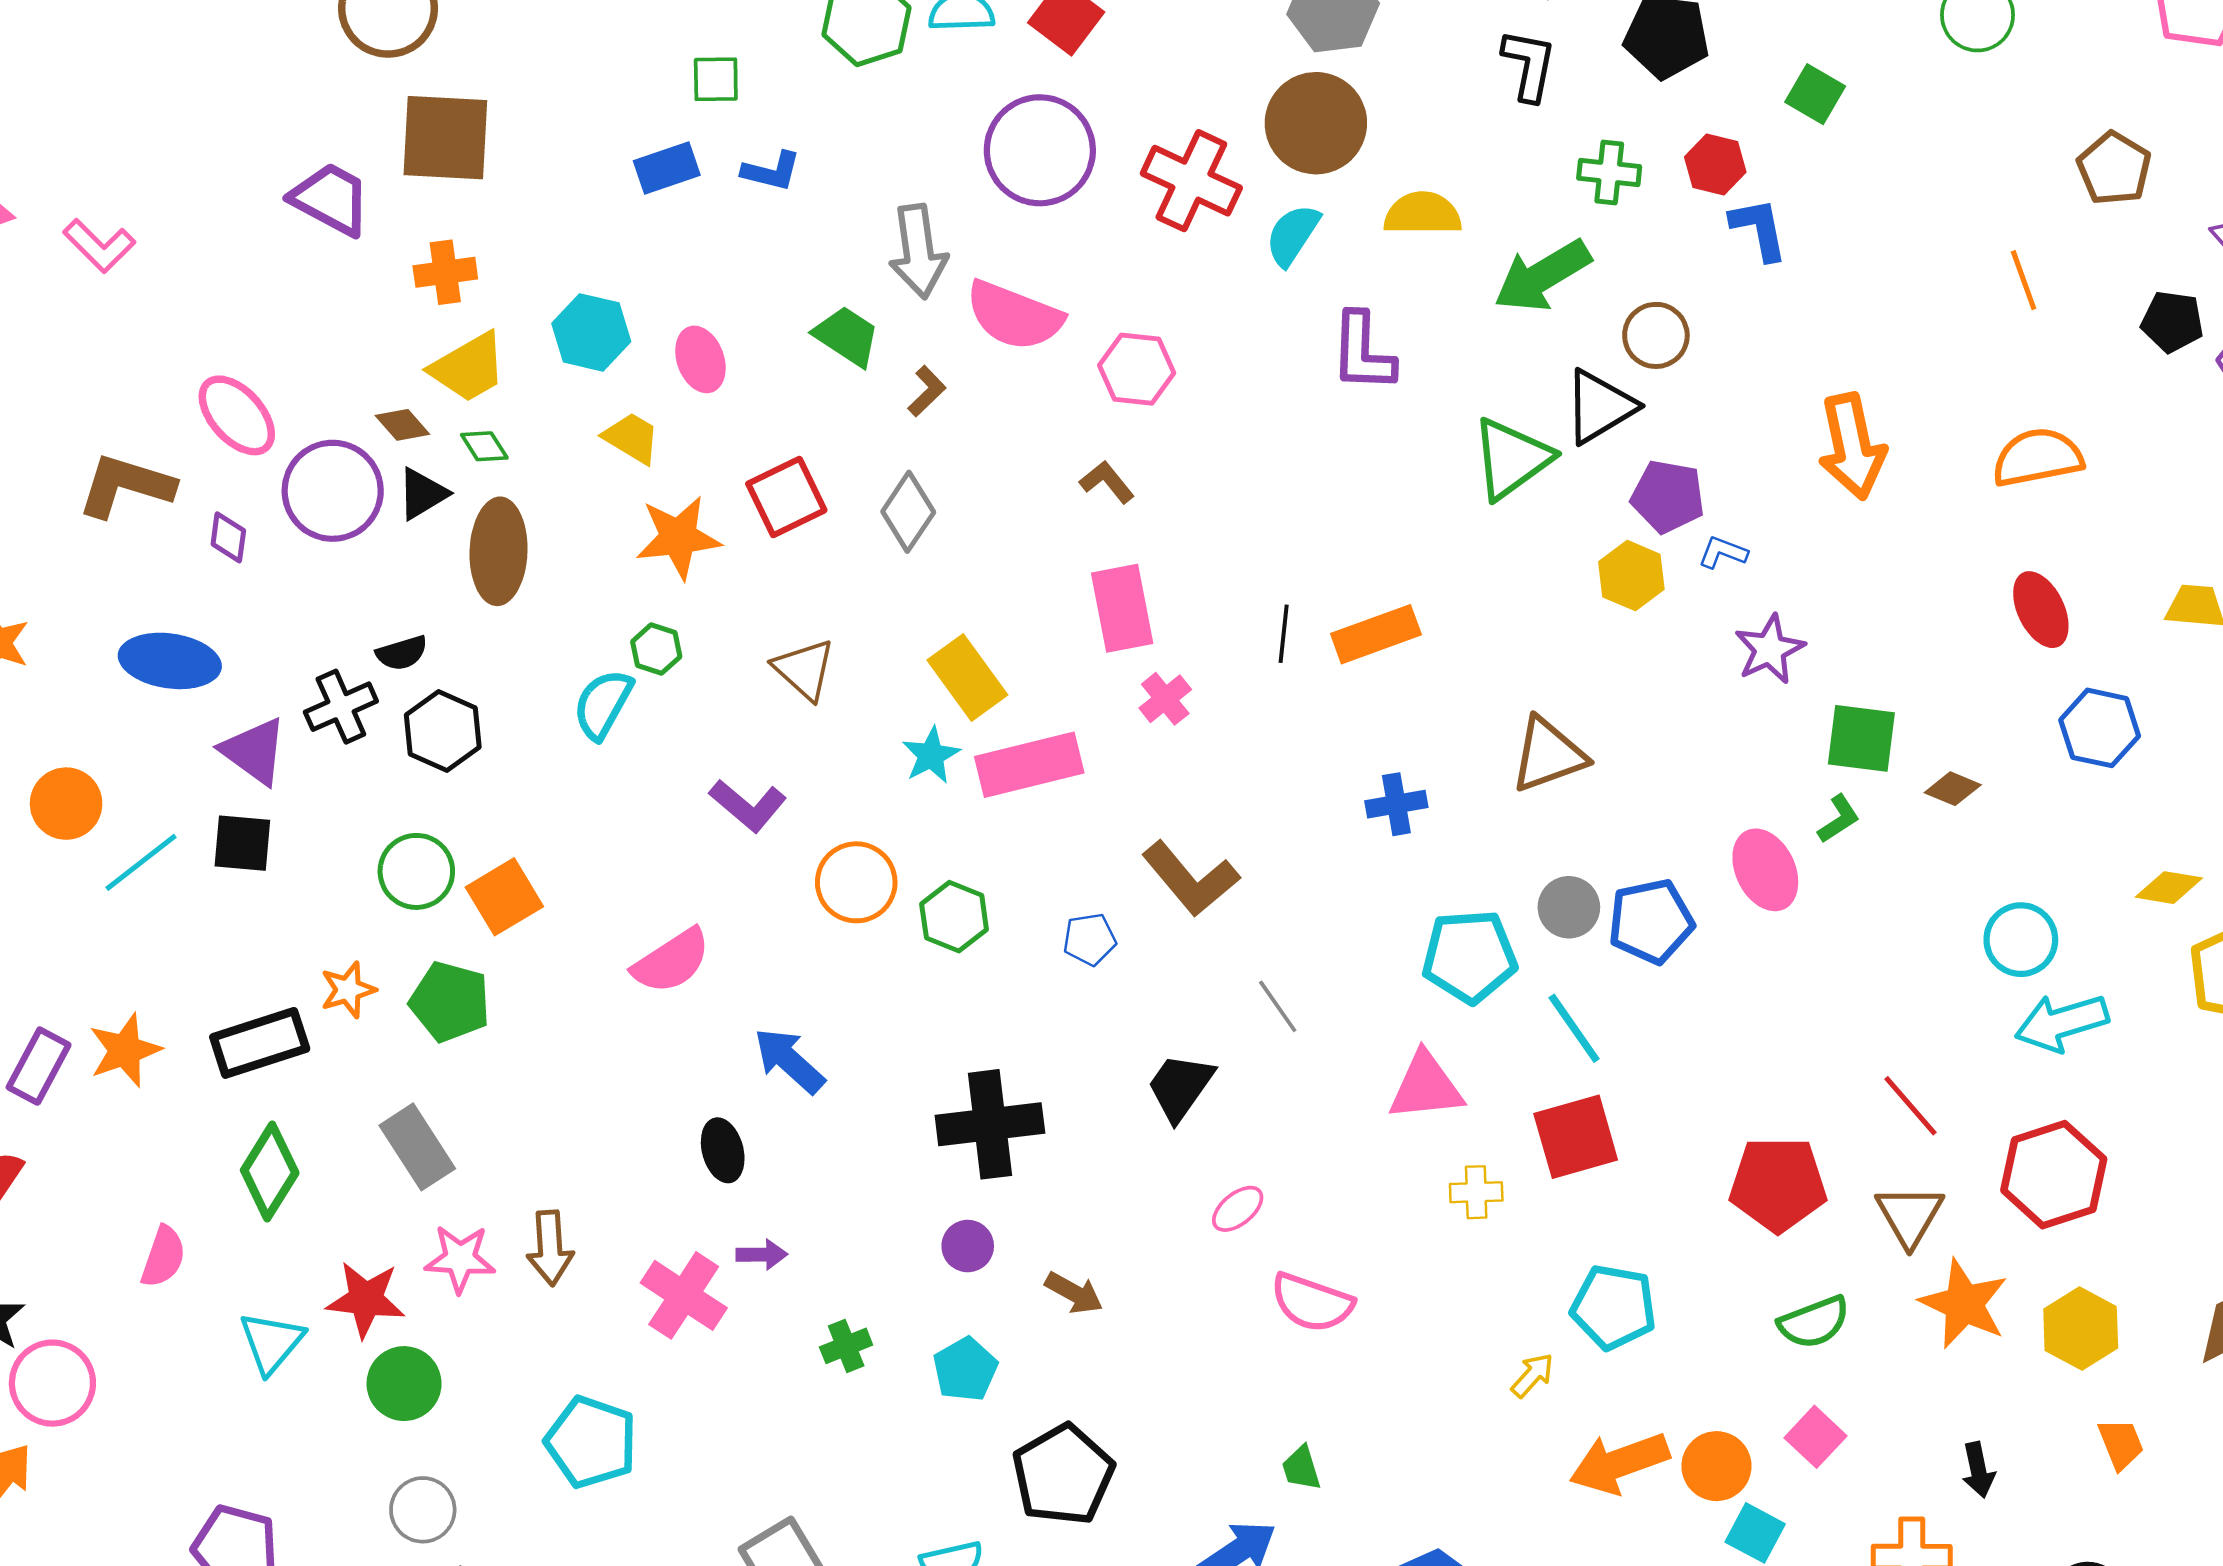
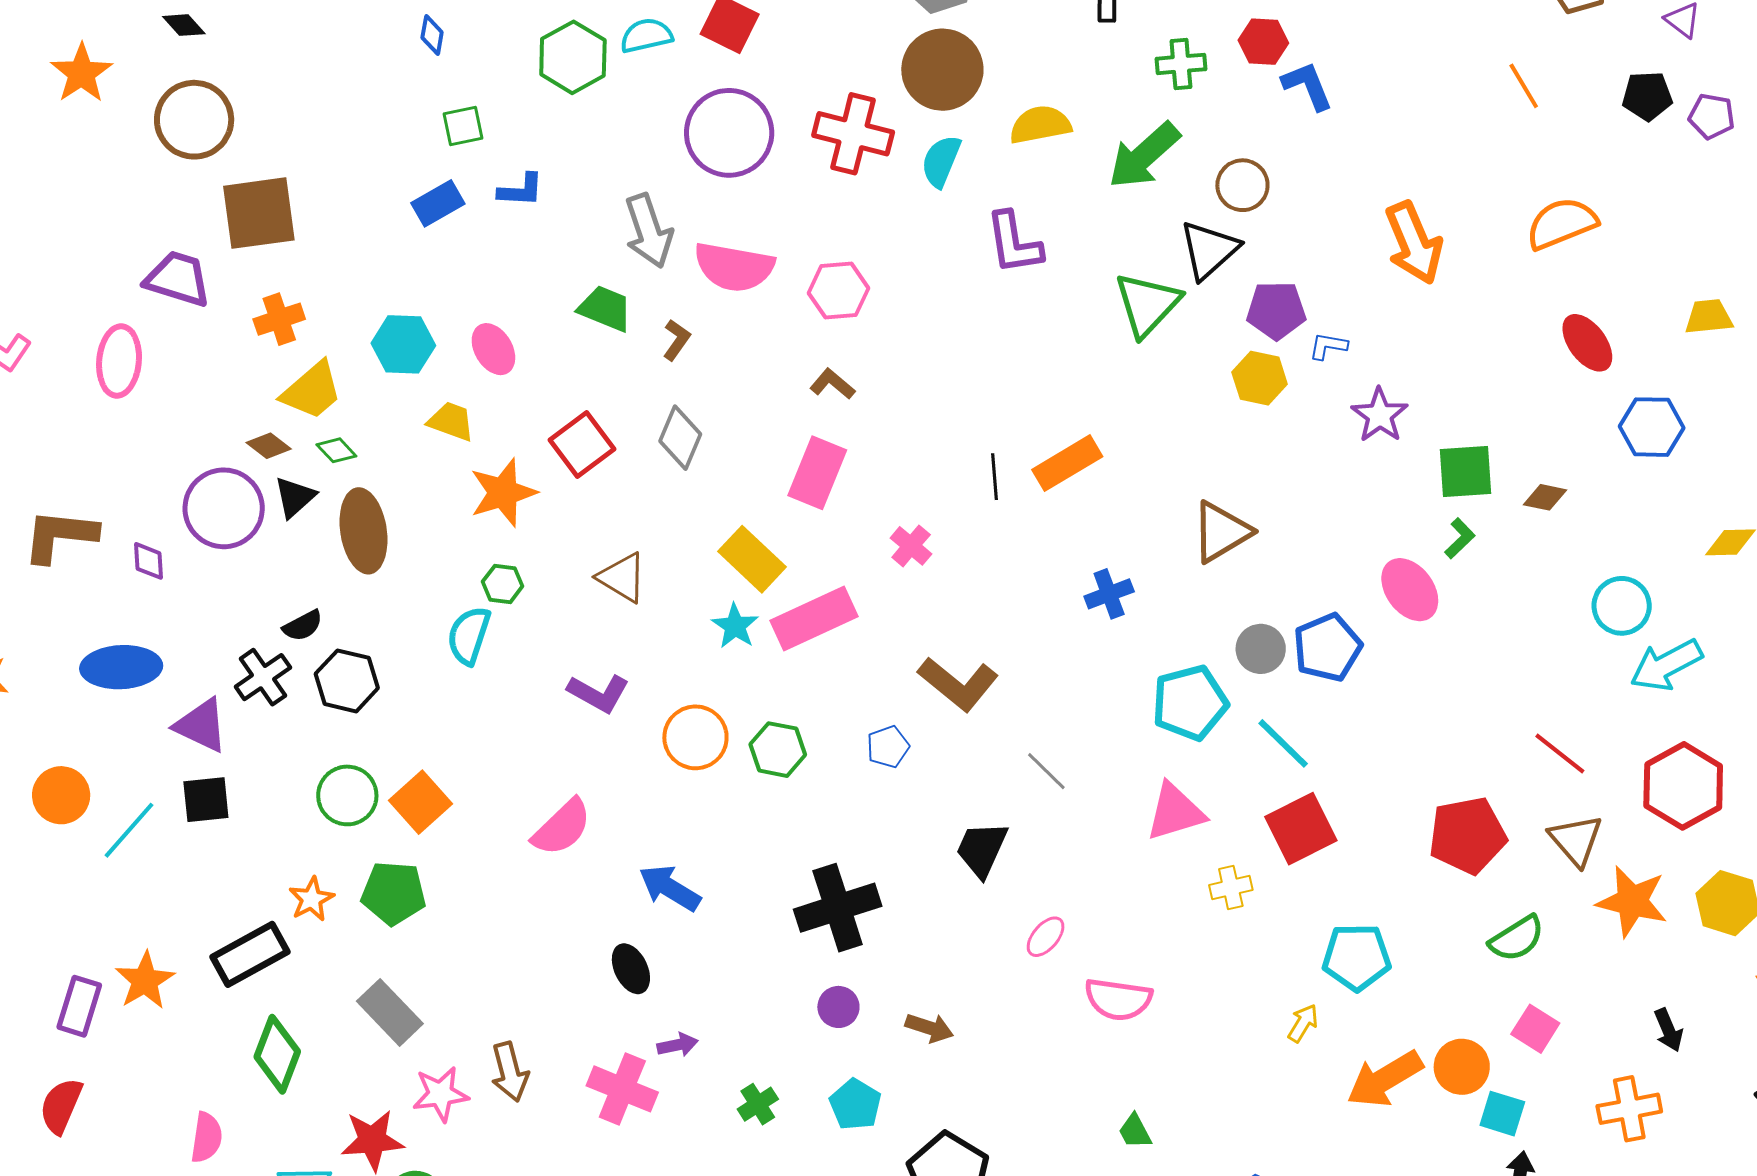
pink ellipse: (237, 415) -> (119, 361), moved, turned 58
pink rectangle: (1122, 608) -> (817, 473), moved, turned 44

